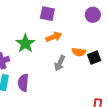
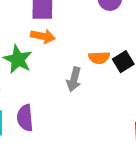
orange arrow: (54, 37) -> (43, 36), moved, turned 42

